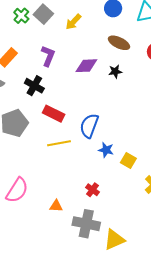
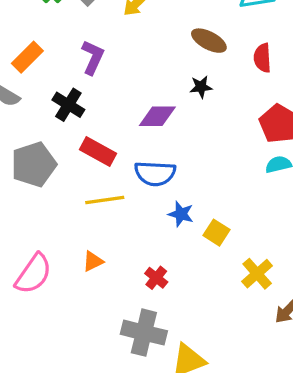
purple diamond: (86, 66) -> (157, 116), moved
blue semicircle: (89, 126) -> (155, 173), turned -110
orange triangle: (56, 206) -> (93, 261), moved, turned -32

